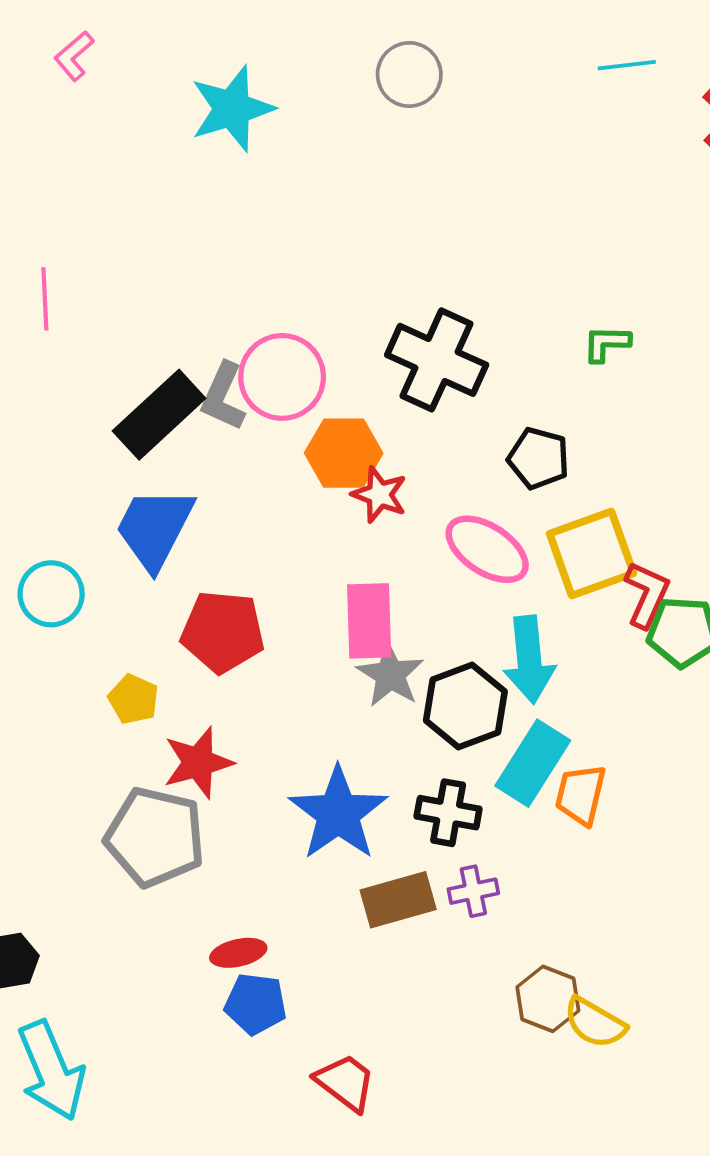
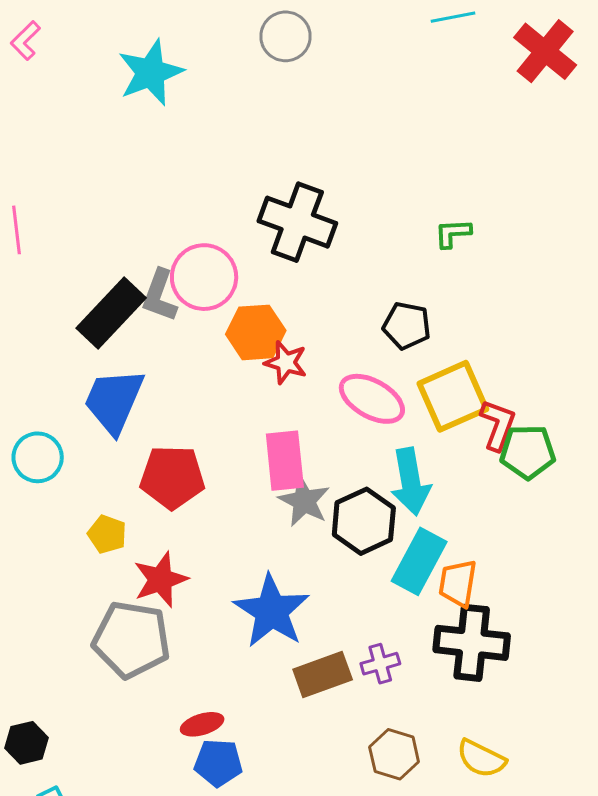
black cross: (437, 360) -> (297, 222), moved
black cross: (448, 813) -> (472, 643), moved, size x1.5
brown hexagon: (548, 999) -> (394, 754), moved

